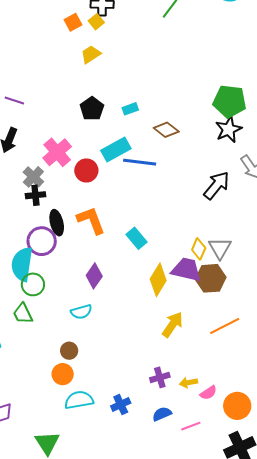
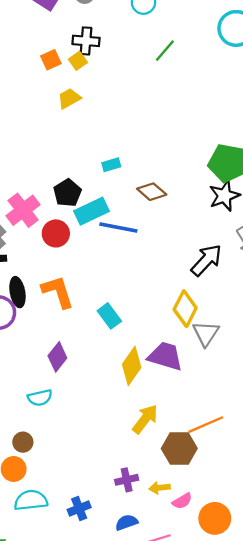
black pentagon: (92, 109) -> (67, 193), moved
yellow diamond: (199, 249) -> (185, 309), moved, size x1.4
brown hexagon: (211, 278) -> (179, 448), moved

